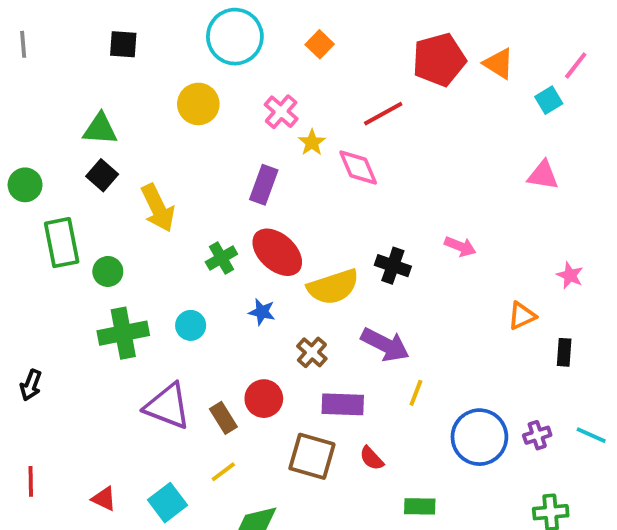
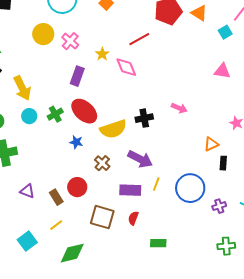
pink cross: (281, 112) -> (70, 41), moved
black cross: (393, 266) -> (144, 118), turned -30
cyan circle: (191, 325) -> (29, 116), moved
black rectangle: (564, 352) -> (223, 163), moved
purple rectangle: (343, 404) -> (130, 190), moved
purple triangle: (168, 406) -> (27, 191), size x0.6
blue circle: (479, 437) -> (190, 188), moved
red semicircle: (372, 458) -> (133, 218), turned 64

